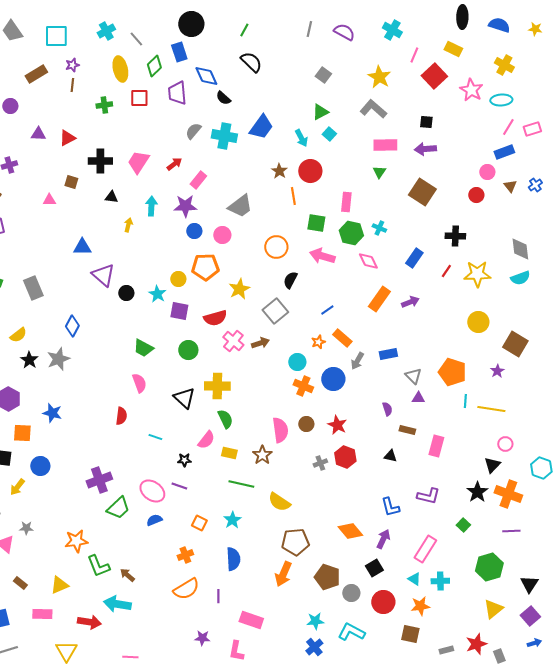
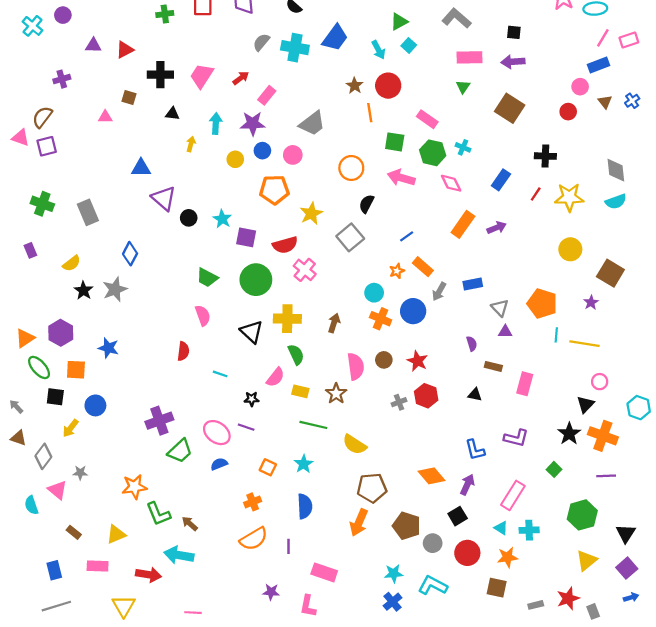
pink rectangle: (346, 202) -> (427, 119), turned -60
yellow circle: (178, 279) -> (235, 159), moved
brown arrow: (260, 343) -> (334, 323), moved, turned -54
green circle: (188, 350) -> (256, 280), size x1.5

